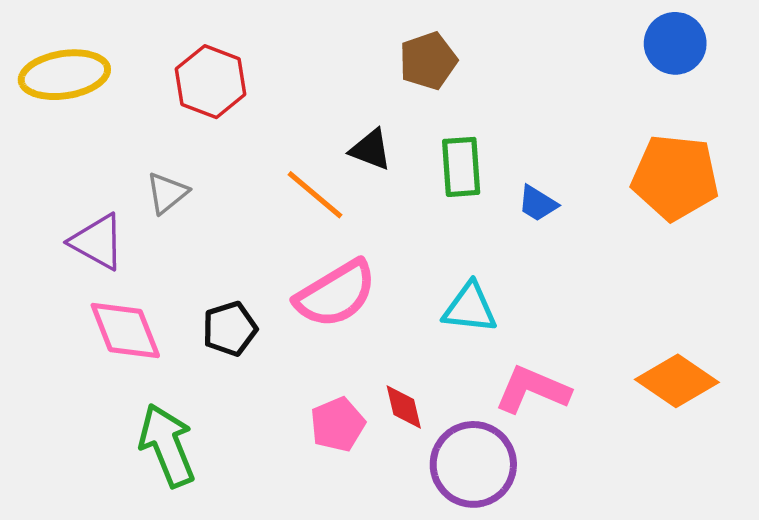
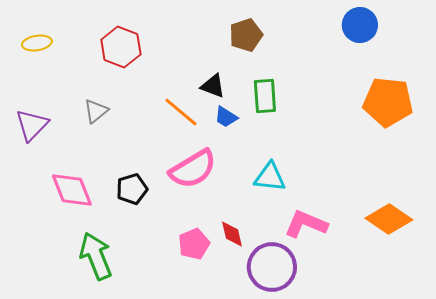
blue circle: (675, 43) -> (360, 25), moved
yellow ellipse: (64, 75) -> (37, 43), size x0.6
blue trapezoid: (538, 203) -> (226, 117), moved
purple triangle: (97, 242) -> (32, 125), moved, turned 45

